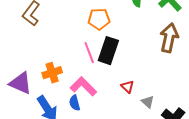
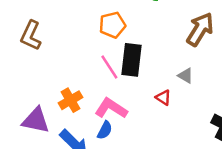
brown arrow: (169, 38) -> (200, 29), turned 32
gray triangle: (148, 102) -> (185, 76), moved
blue semicircle: (75, 103) -> (105, 130), turned -126

